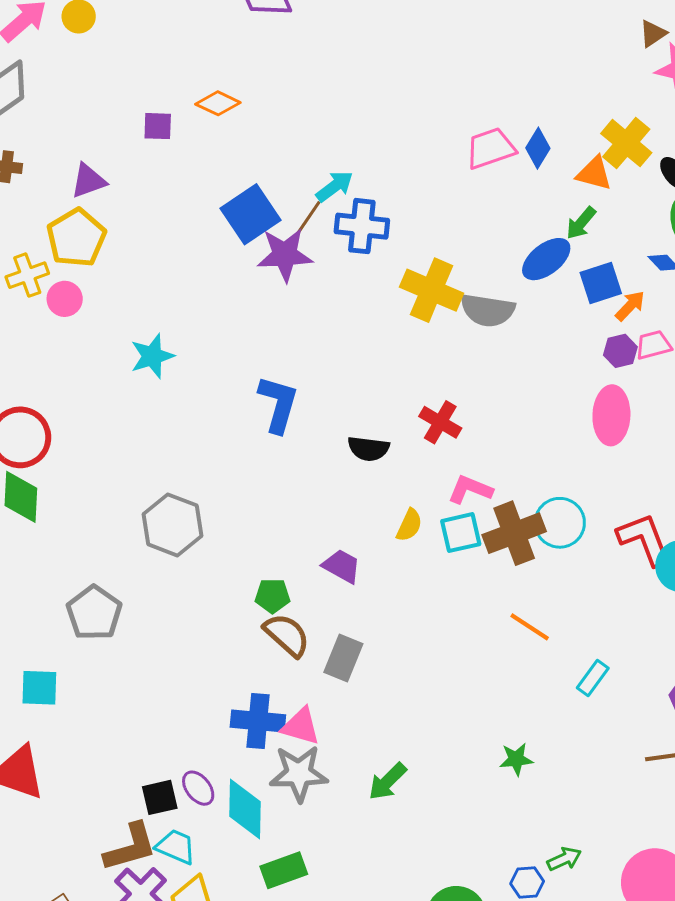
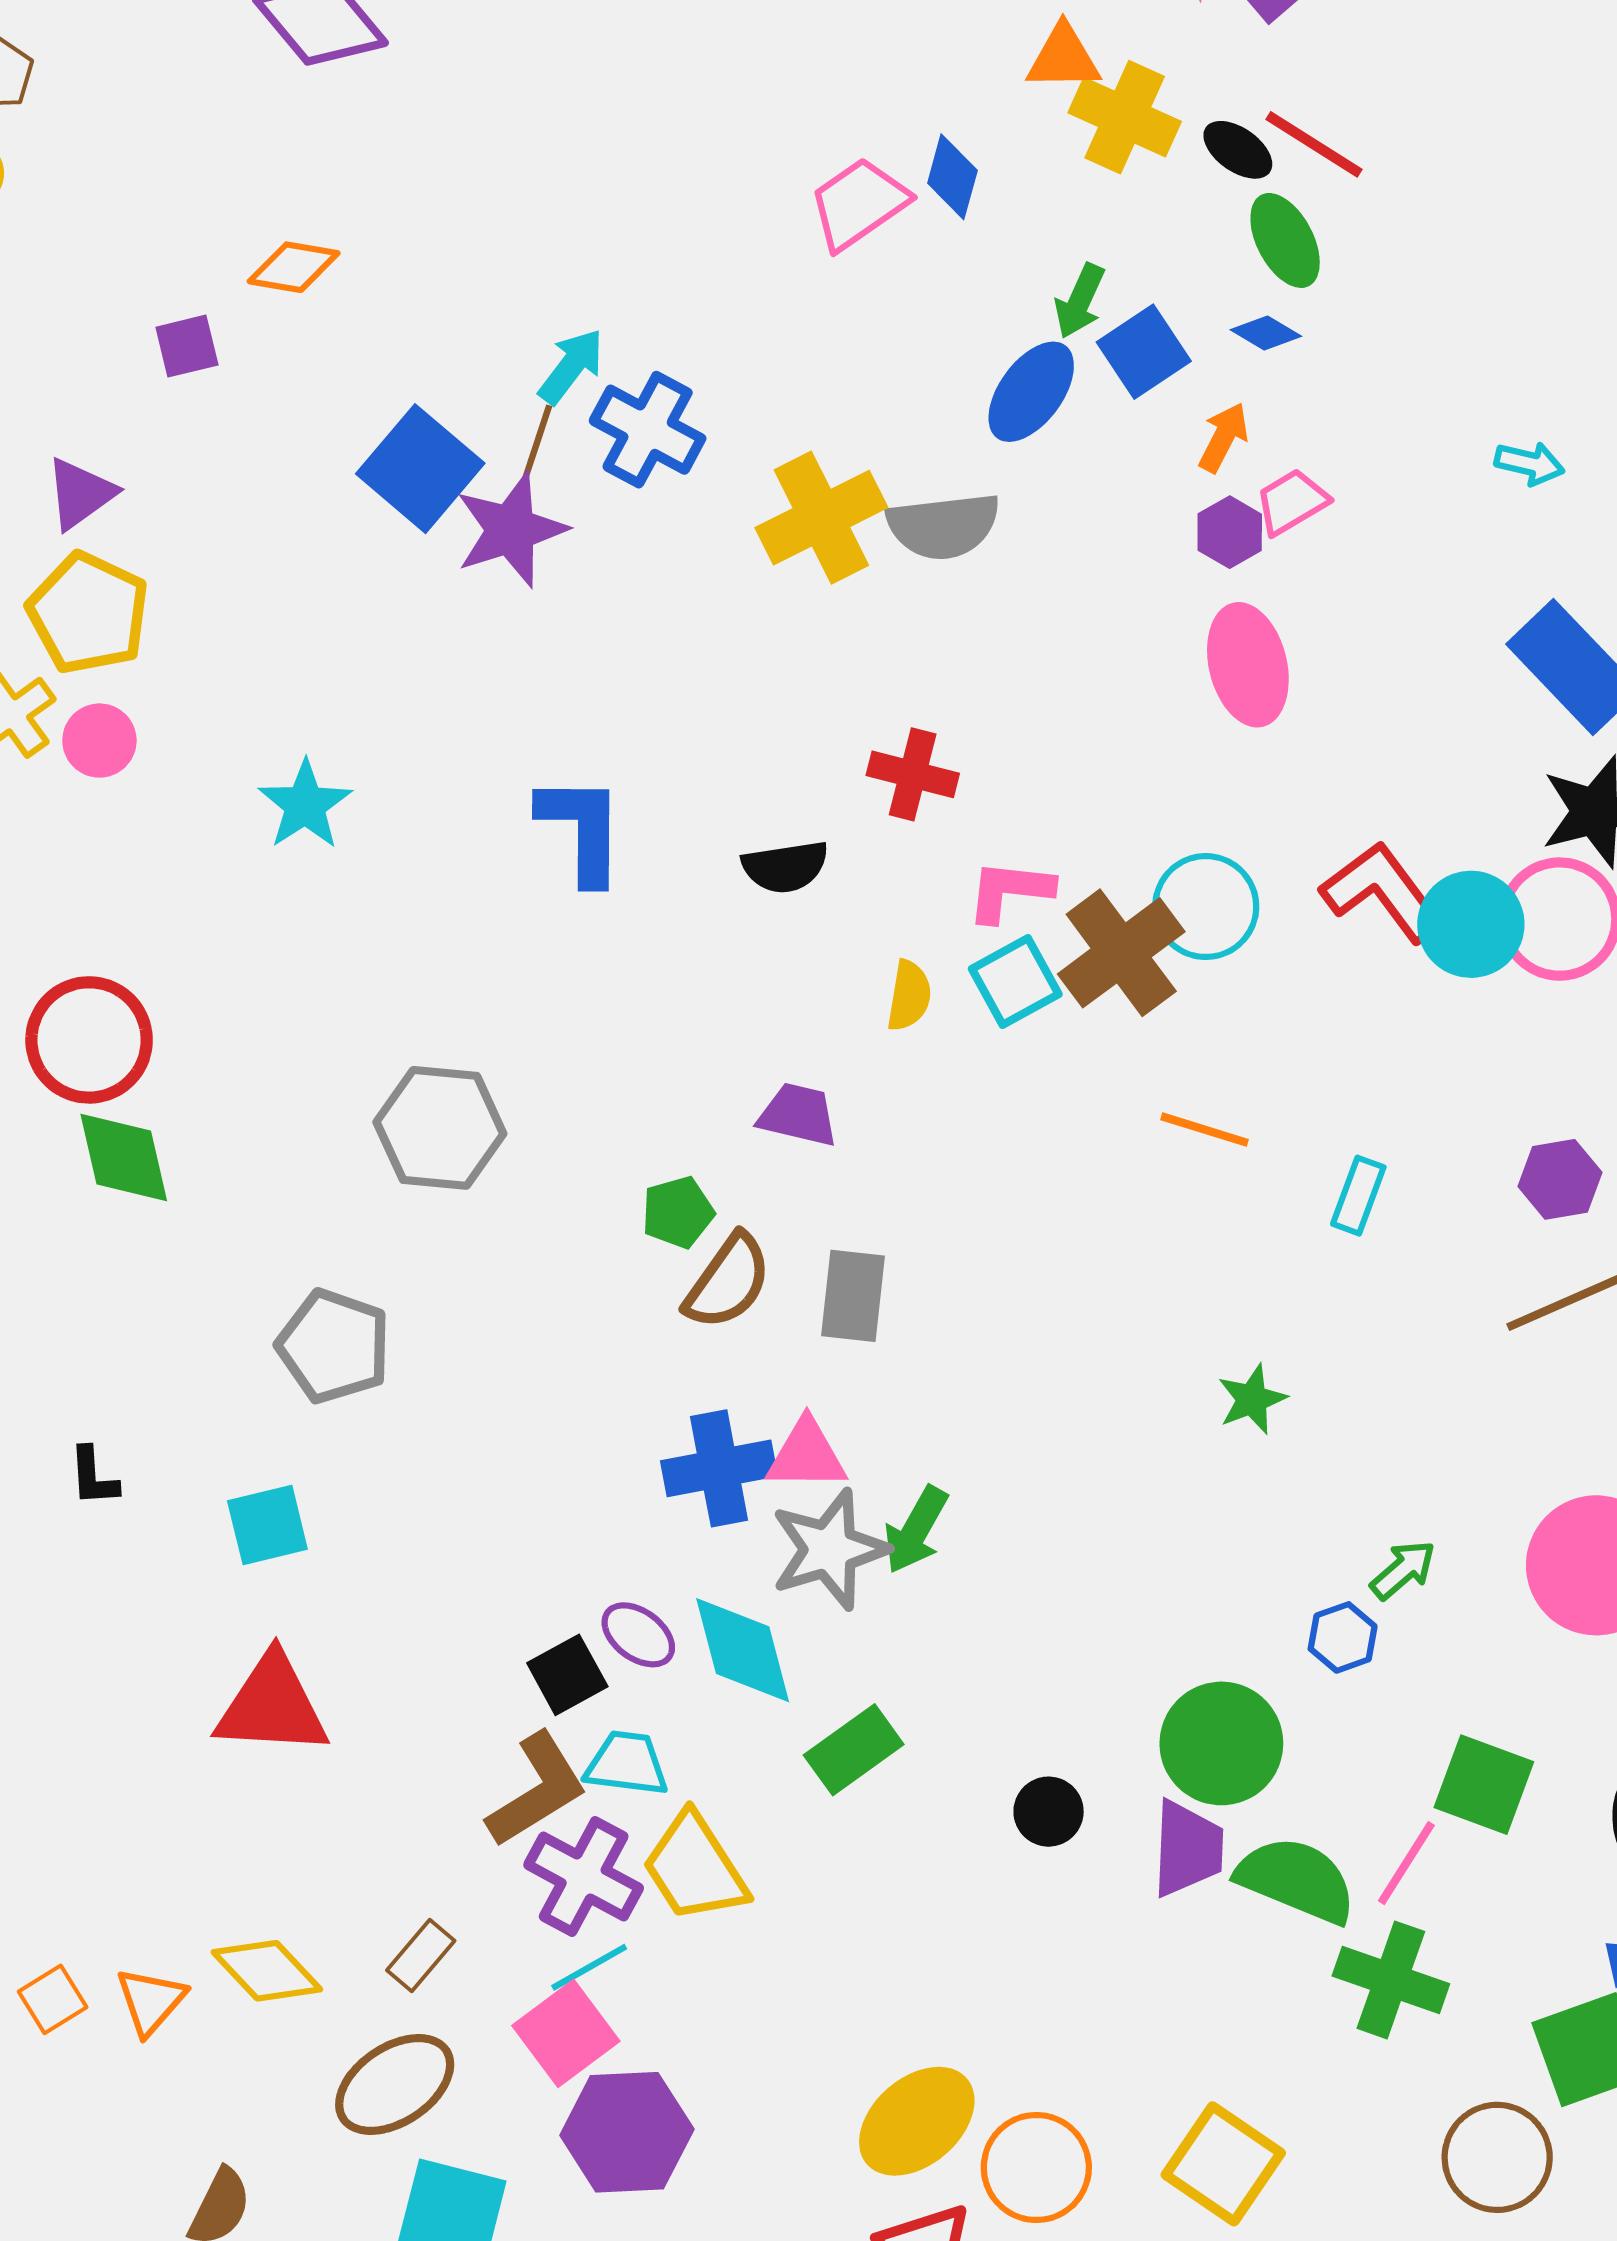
orange triangle: (594, 173) -> (1063, 58), moved
blue cross: (362, 226) -> (648, 430), turned 38
blue square: (601, 283) -> (1144, 352), moved
yellow cross: (432, 290) -> (821, 518), turned -34
brown semicircle: (287, 635) -> (728, 1282), turned 99
green arrow: (387, 781) -> (916, 1530), moved

